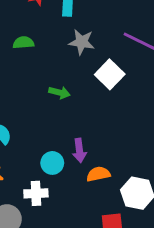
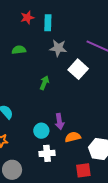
green arrow: (59, 92) -> (44, 83), turned -80
white cross: (36, 193) -> (47, 153), moved

